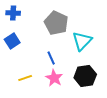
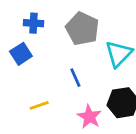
blue cross: (13, 13) -> (34, 23), moved
pink star: (54, 78) -> (89, 117), moved

